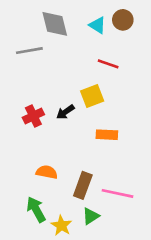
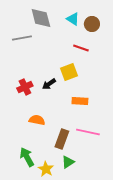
brown circle: (123, 20) -> (92, 24), moved
orange semicircle: (47, 172) -> (37, 120), moved
pink line: (117, 193) -> (88, 132), moved

